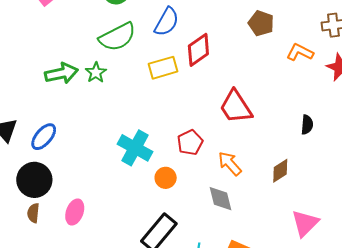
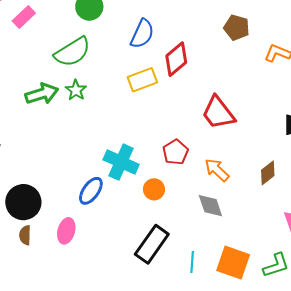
green semicircle: (117, 37) -> (72, 52), moved
blue ellipse: (44, 137) -> (91, 191), moved

